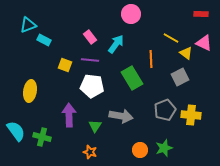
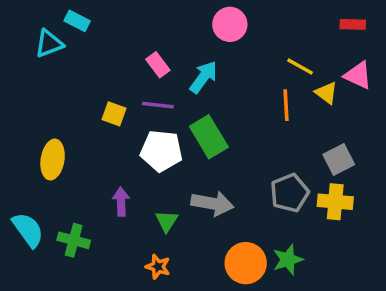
cyan rectangle: (44, 40) -> (77, 21), moved
orange line: (151, 59) -> (286, 105), moved
gray square: (180, 77) -> (339, 160), moved
green rectangle: (132, 78) -> (209, 137), moved
purple arrow: (69, 115) -> (121, 202), size x0.7
orange circle: (140, 150) -> (246, 263), size x1.5

